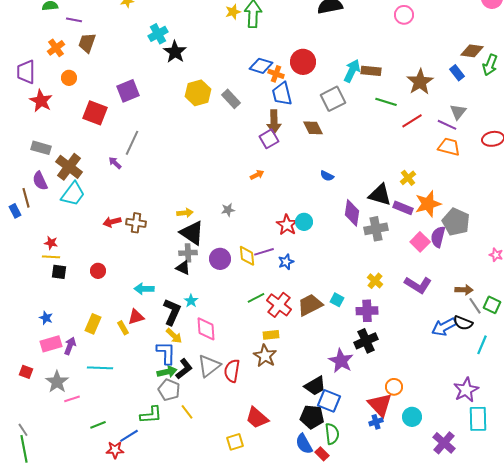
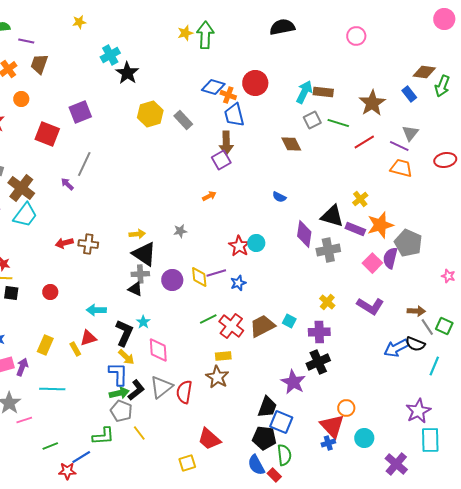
gray square: (333, 99) -> (312, 120), moved, size x0.7
brown diamond: (313, 128) -> (291, 144), moved
black trapezoid: (315, 386) -> (267, 407), turned -40

